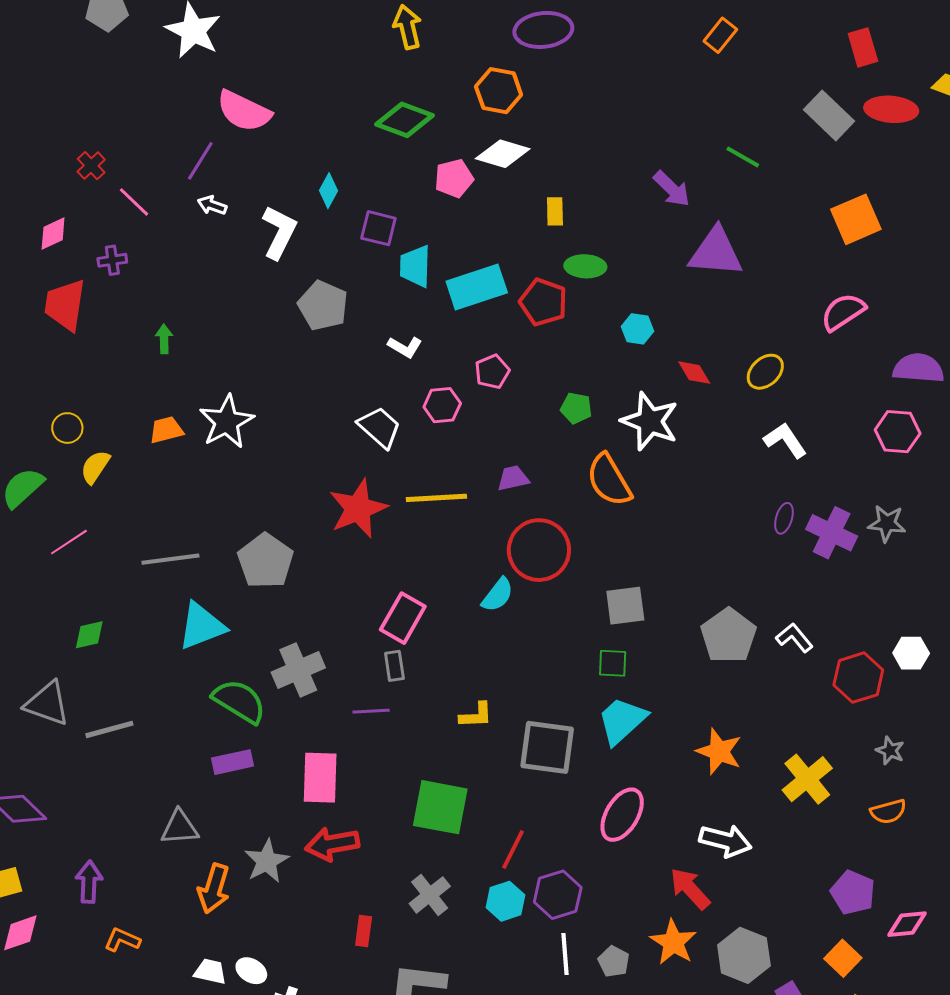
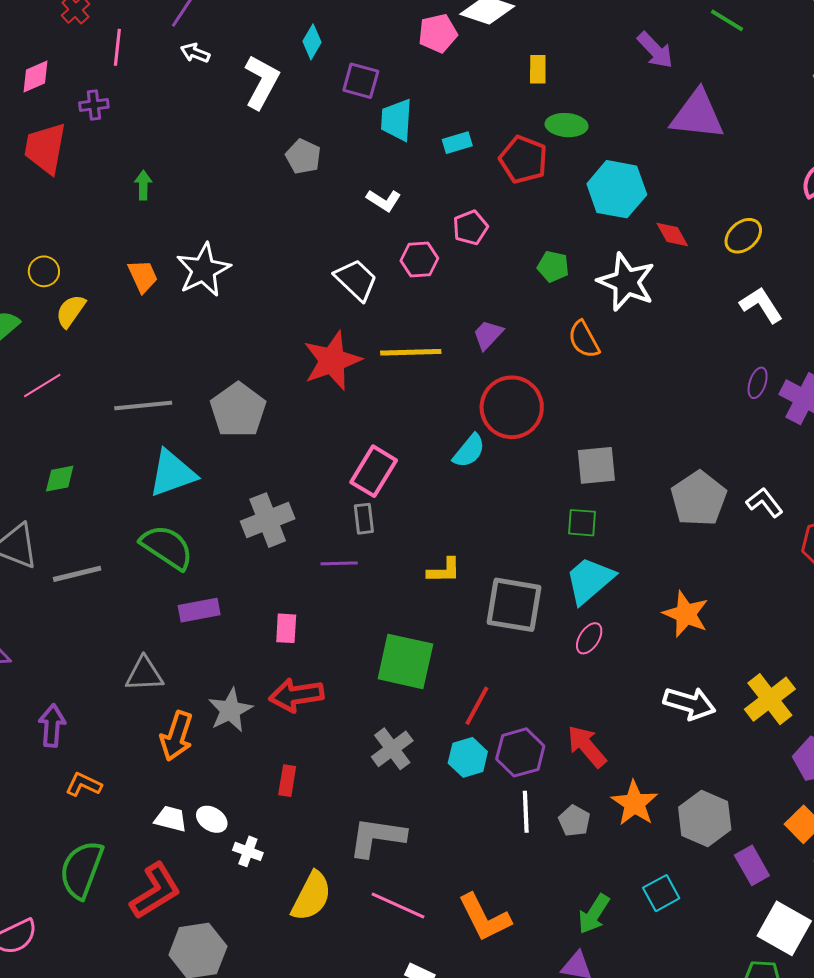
pink line: (134, 202) -> (117, 47), turned 51
cyan rectangle: (477, 287) -> (457, 143), size x0.5
gray pentagon: (323, 306) -> (303, 156), size x0.7
cyan hexagon: (638, 329) -> (617, 189), size x1.8
orange trapezoid: (166, 430) -> (143, 276), turned 78
purple trapezoid: (513, 478) -> (488, 335), turned -36
orange semicircle: (609, 480) -> (584, 339), size x0.7
green semicircle: (239, 701) -> (167, 547), moved
pink rectangle: (320, 778) -> (286, 628), size x0.6
yellow cross: (807, 779) -> (770, 699), moved
pink ellipse: (622, 815) -> (589, 638), moved, size x0.6
red arrow: (690, 889) -> (587, 746), moved
red rectangle: (364, 931) -> (287, 781), moved

